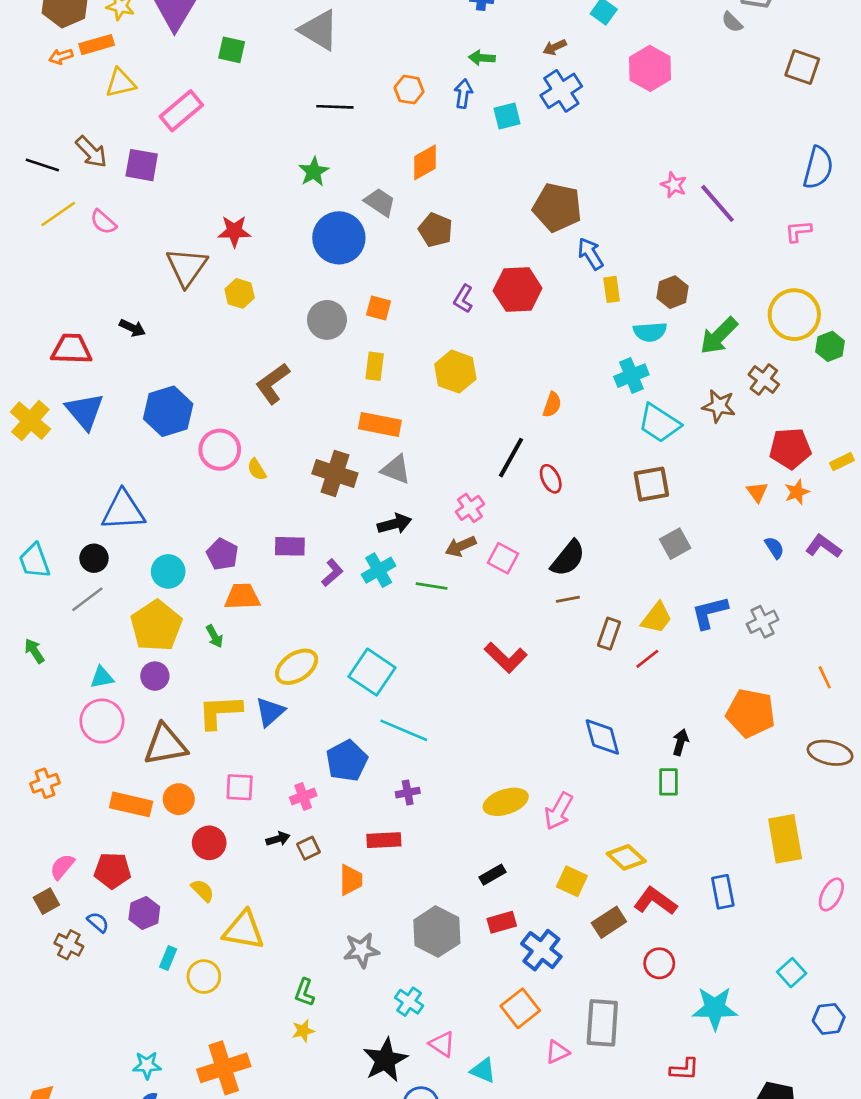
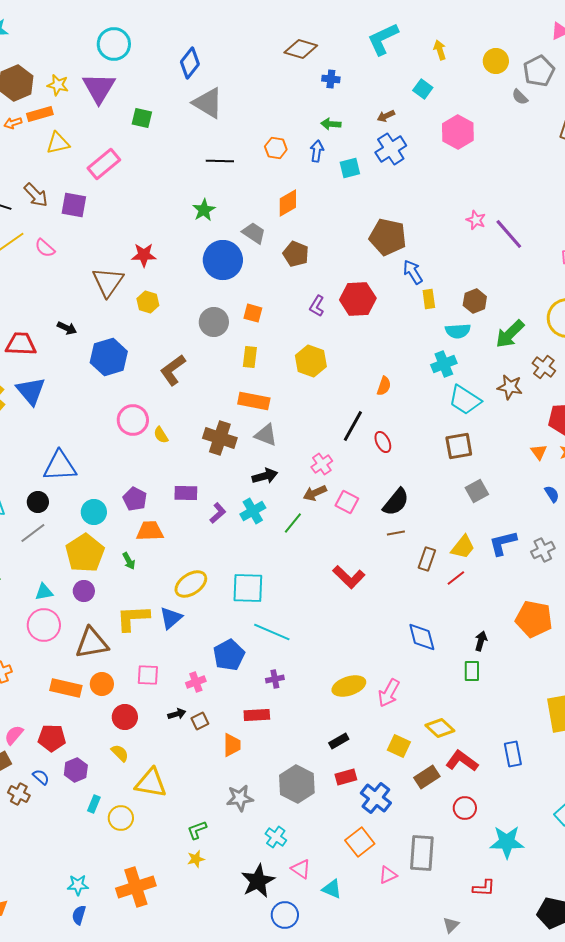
blue hexagon: (168, 411) -> (109, 357), moved
green line: (432, 586) -> (293, 523), turned -60
cyan square: (372, 672) -> (248, 588), turned -32
green L-shape: (304, 992) -> (197, 830), turned 50

